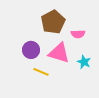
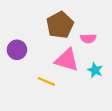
purple circle: (31, 50) -> (17, 50), moved

